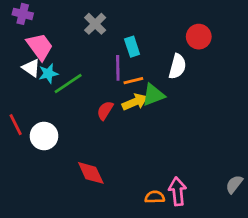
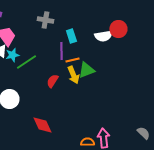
gray cross: (95, 24) -> (45, 20), turned -35
white semicircle: (177, 66) -> (103, 36), moved, turned 66
yellow arrow: (135, 102) -> (73, 75), turned 90
gray semicircle: (234, 184) -> (143, 133), turned 96

